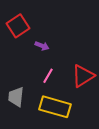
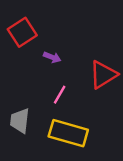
red triangle: (83, 76) -> (103, 75), moved

